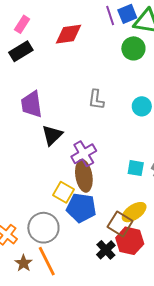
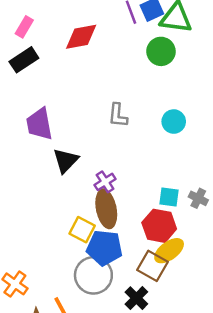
purple cross: (84, 154) -> (105, 182), size x0.7
gray circle: (43, 228) -> (93, 275), moved
red hexagon: (130, 241) -> (159, 226), moved

